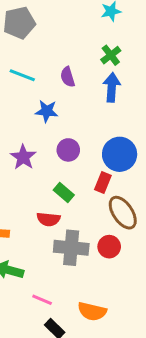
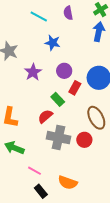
purple semicircle: (68, 77) -> (68, 13), moved
red rectangle: (103, 183) -> (75, 88), moved
red semicircle: (48, 219) -> (45, 116), turned 126

